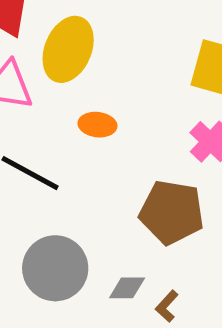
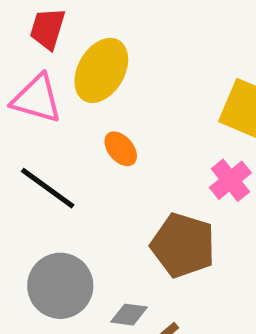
orange ellipse: (97, 125) -> (121, 149), turned 36

